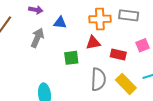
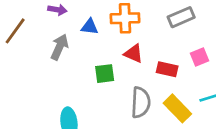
gray rectangle: (129, 15) -> (181, 17), turned -30
orange cross: (100, 19) -> (125, 18), moved
red triangle: (93, 43) -> (134, 54), turned 35

